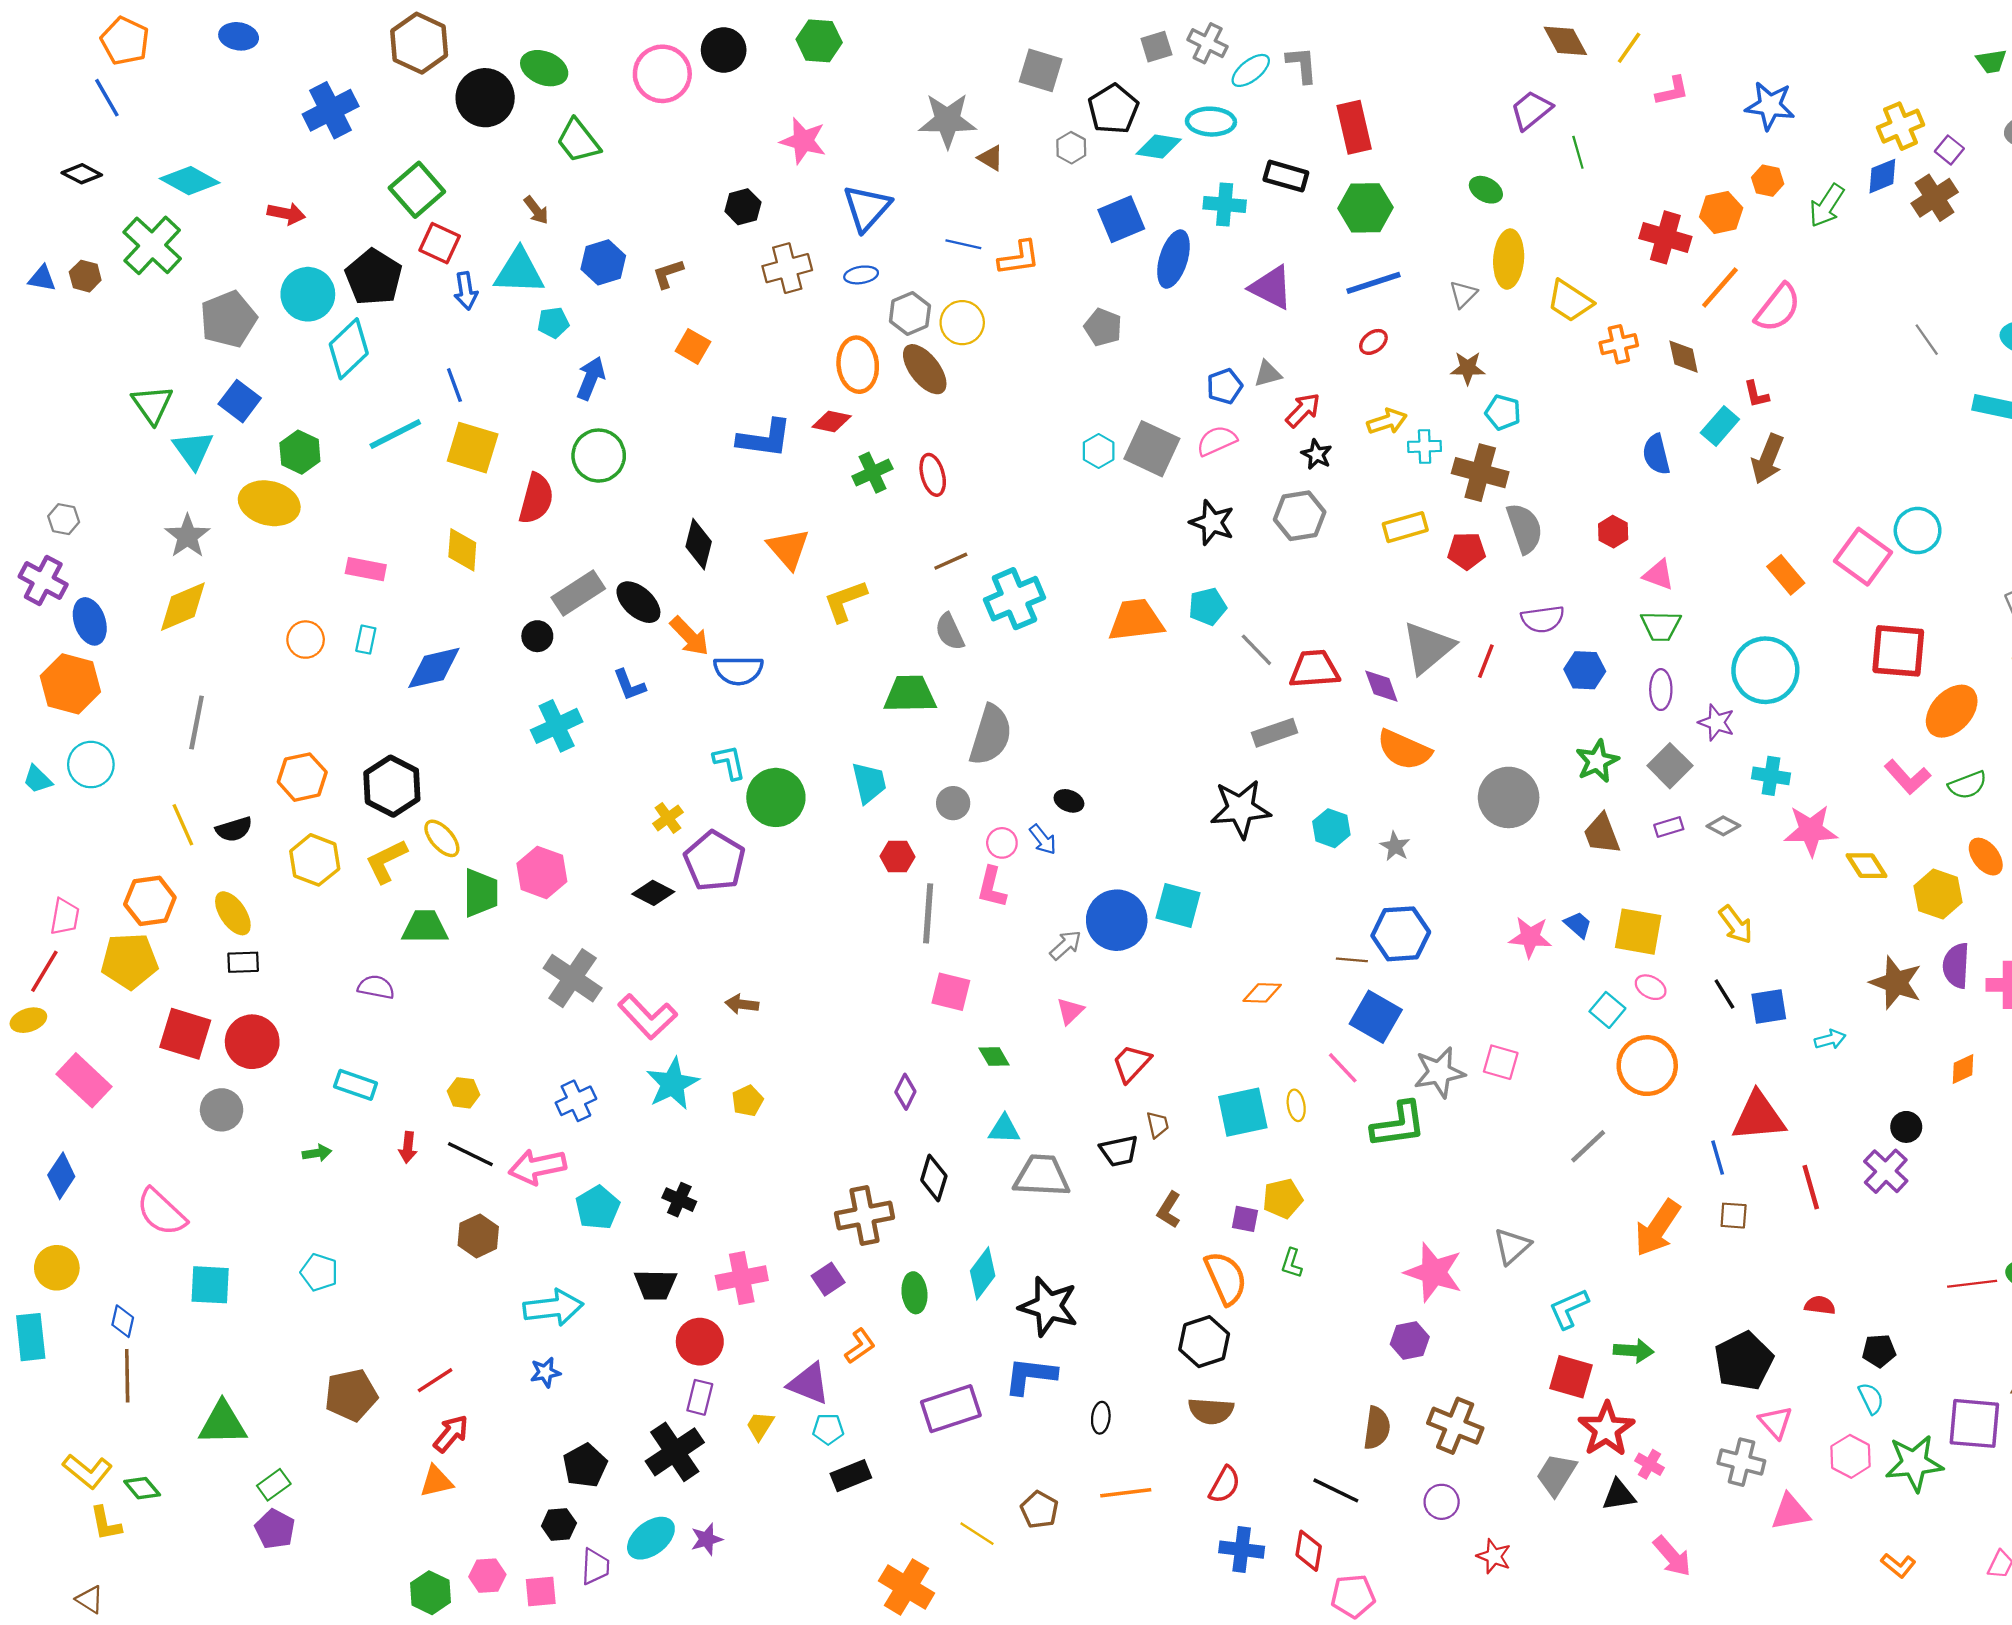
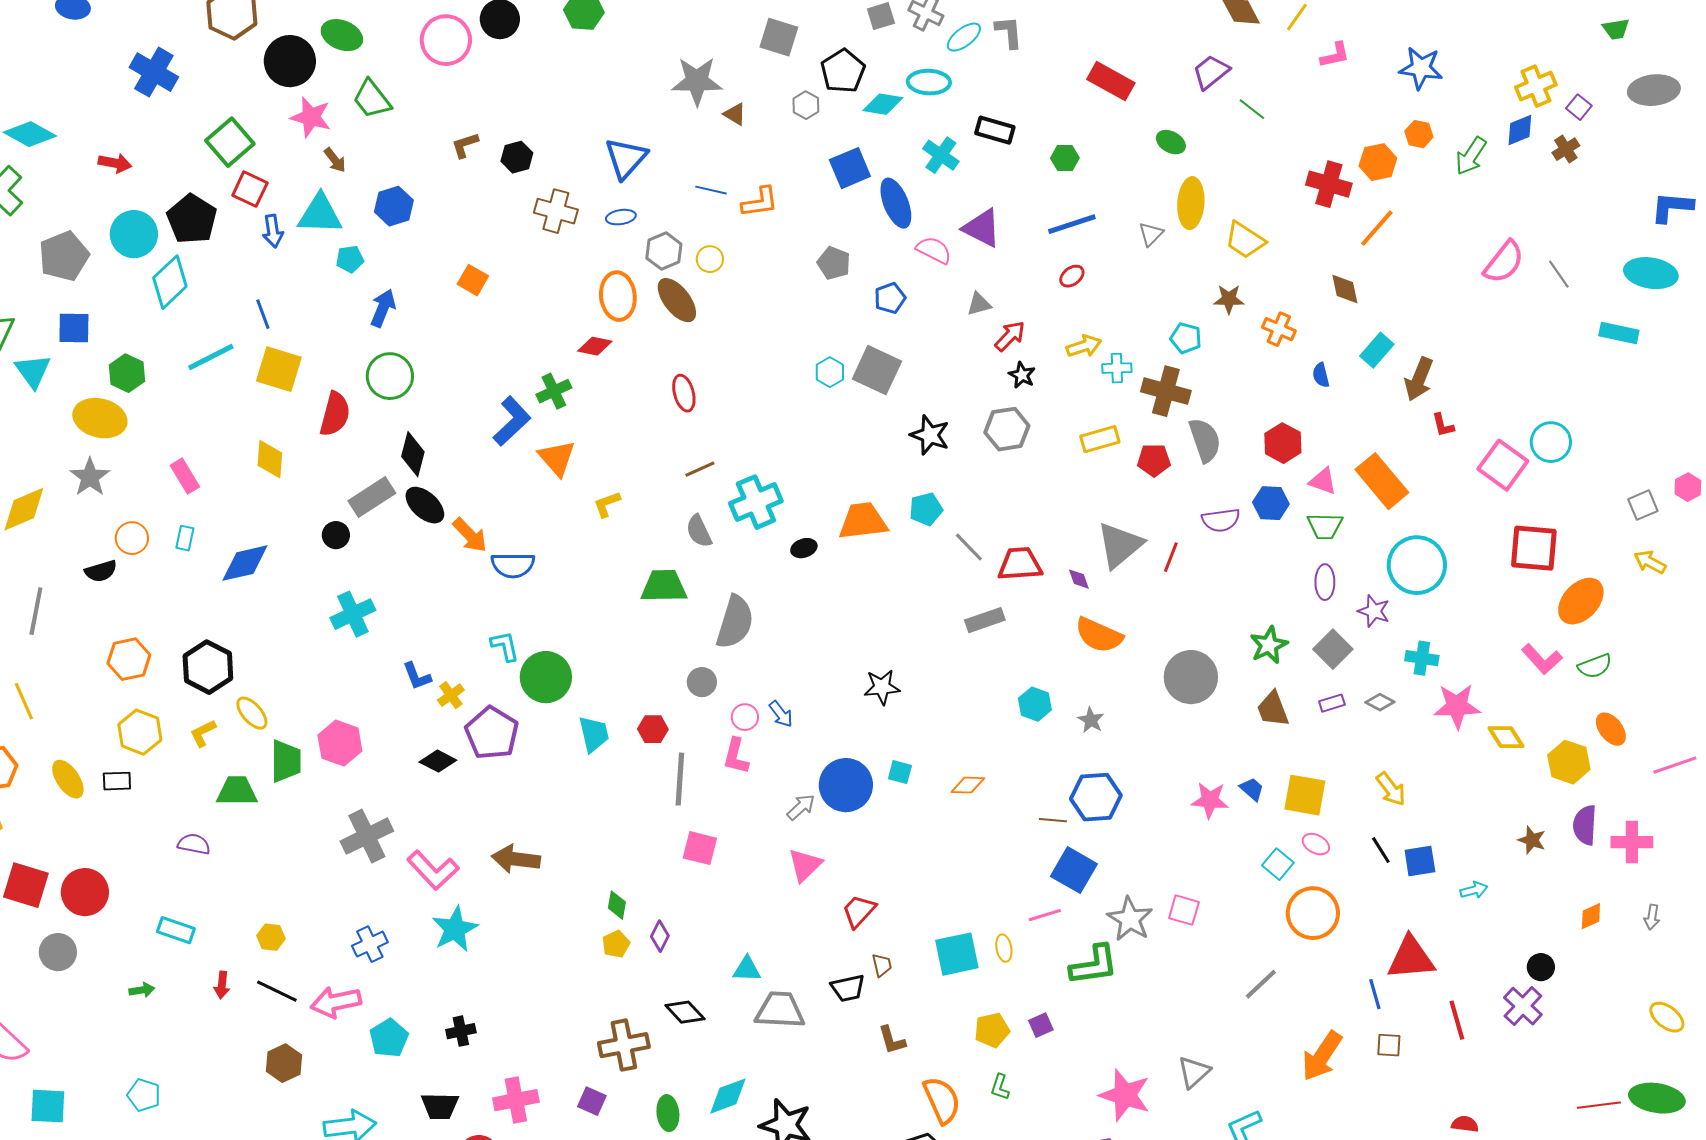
blue cross: (331, 110) -> (154, 72), turned -33
red rectangle: (1354, 127) -> (1111, 81), moved, turned -48
pink star: (803, 141) -> (311, 117), moved
green line: (1578, 152) -> (1252, 109), turned -36
brown cross: (1935, 198) -> (1566, 149), size x0.7
cyan cross: (1225, 204) -> (941, 155), turned 30
green hexagon: (1365, 208) -> (1065, 158), size x0.6
blue ellipse: (1173, 259) -> (896, 203), turned -39
brown cross: (787, 268) -> (556, 211), turned 30
brown L-shape: (668, 274) -> (465, 145), moved
pink semicircle: (1778, 308) -> (1504, 262), moved
yellow circle: (962, 323) -> (710, 259), size x0.7
orange cross: (1619, 344) -> (1279, 329), moved, turned 36
brown star: (1468, 368) -> (1229, 299), moved
blue pentagon: (1225, 386) -> (890, 298), moved
red L-shape: (1756, 394) -> (1443, 425), moved
blue square: (240, 401) -> (74, 328), turned -36
blue L-shape: (765, 438) -> (512, 421), moved, turned -51
pink semicircle: (1217, 441) -> (934, 250), moved, turned 51
blue semicircle: (1656, 454) -> (1321, 375), size x0.7
green cross: (872, 473) -> (554, 391), moved
red hexagon: (1613, 532) -> (1283, 443), size x1.4
gray star: (187, 536) -> (90, 477), moved
black diamond: (699, 544) -> (413, 454), moved
pink rectangle: (366, 569) -> (185, 476), turned 48
orange rectangle: (1786, 575) -> (1382, 481), moved, size x1.6
yellow L-shape: (845, 601) -> (607, 504), size x0.7
blue hexagon: (1585, 670) -> (1271, 503), moved
blue L-shape: (629, 685) -> (417, 676), moved
purple diamond: (1381, 686) -> (1079, 579), size x0.7
cyan trapezoid: (869, 783) -> (594, 734), moved
black ellipse: (1069, 801) -> (804, 548), moved, turned -40
black star: (1241, 809) -> (882, 687), moved, size x0.7
black semicircle: (234, 829) -> (101, 571), moved
yellow L-shape: (386, 861) -> (203, 733), size x0.7
cyan square: (1178, 905) -> (900, 772), size x0.6
black rectangle: (243, 962) -> (117, 781), moved
gray cross: (573, 978) -> (367, 836), turned 30
brown star: (1896, 983) -> (1532, 840), size x0.6
orange diamond: (1262, 993) -> (968, 785), moved
brown arrow: (742, 1004) -> (516, 859), size x1.6
pink triangle: (1070, 1011) -> (805, 865), size x1.4
green diamond: (994, 1056) -> (617, 905), moved, turned 40
pink line: (1343, 1068) -> (1045, 915), turned -64
gray star: (1439, 1072) -> (1130, 919), turned -30
yellow pentagon: (747, 1101) -> (616, 944), moved
black diamond: (934, 1178) -> (685, 1012), turned -60
black cross: (679, 1200) -> (461, 1031), turned -36
brown L-shape: (1169, 1210) -> (892, 1040), turned -48
purple square: (1245, 1219) -> (1041, 1025), moved, turned -35
cyan diamond: (983, 1273) -> (728, 1096), turned 33
purple square: (828, 1279) -> (592, 1101), turned -32

